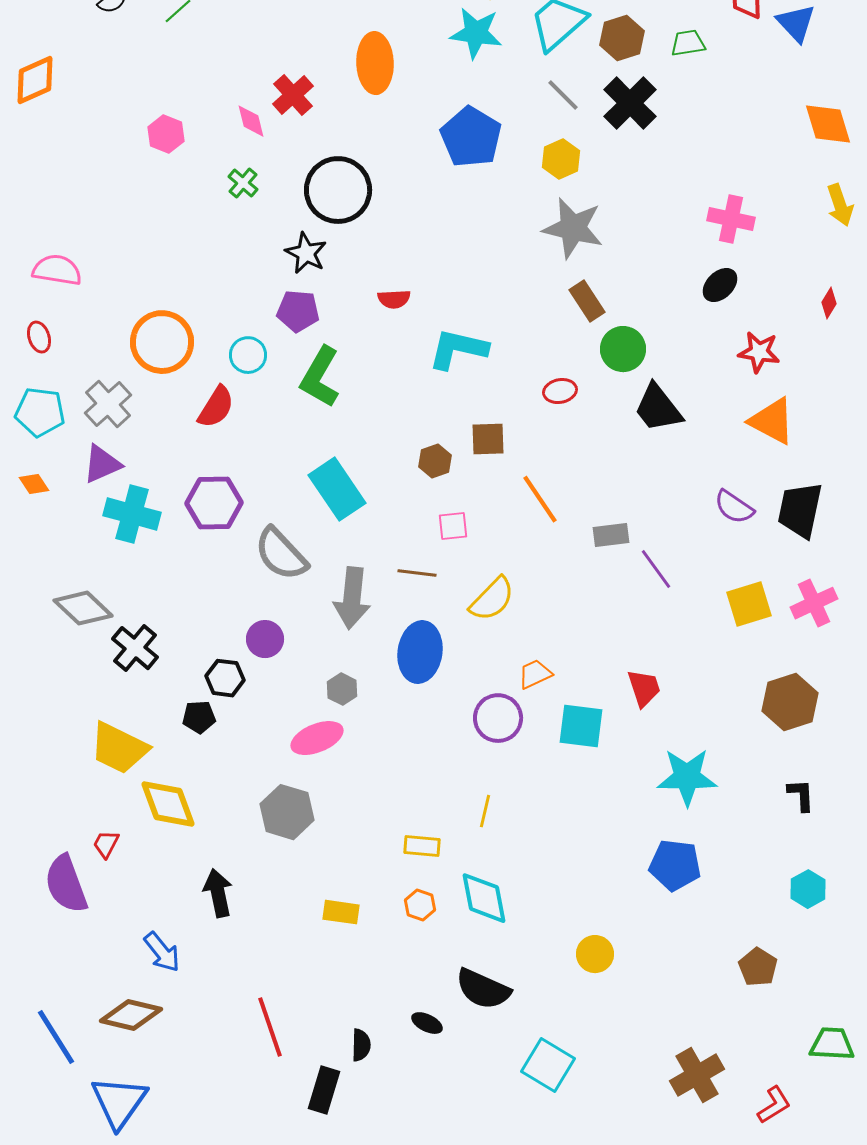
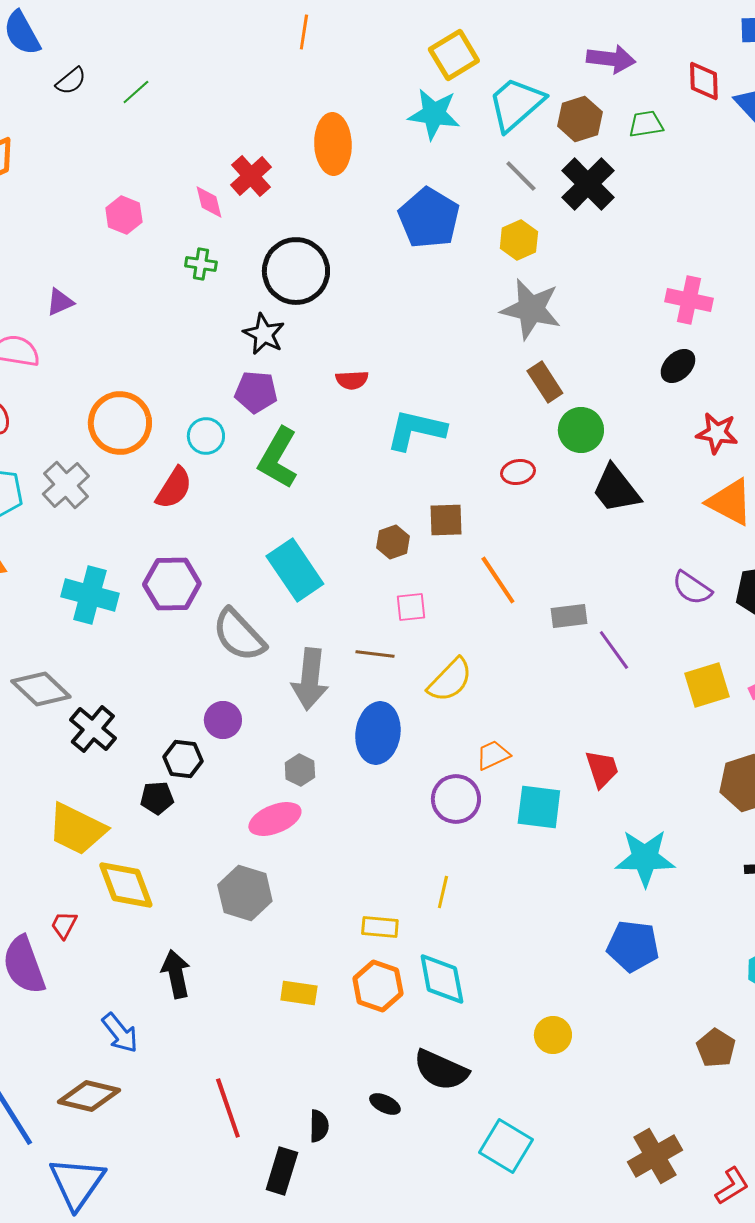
green cross: (243, 183) -> (201, 264), turned -32
purple triangle: (102, 464) -> (60, 302), moved, size x0.7
orange hexagon: (420, 905) -> (378, 986), size x1.6

